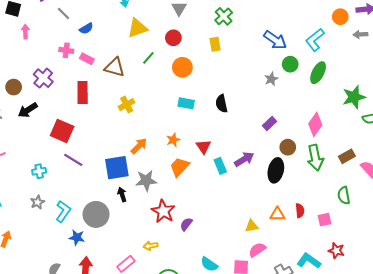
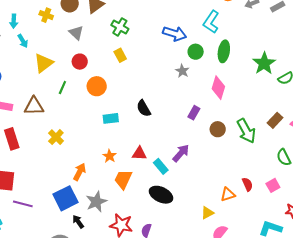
pink diamond: (315, 124) -> (218, 88), moved
red triangle: (203, 147) -> (139, 153), turned -35
black ellipse: (276, 170) -> (161, 195), moved, turned -60

